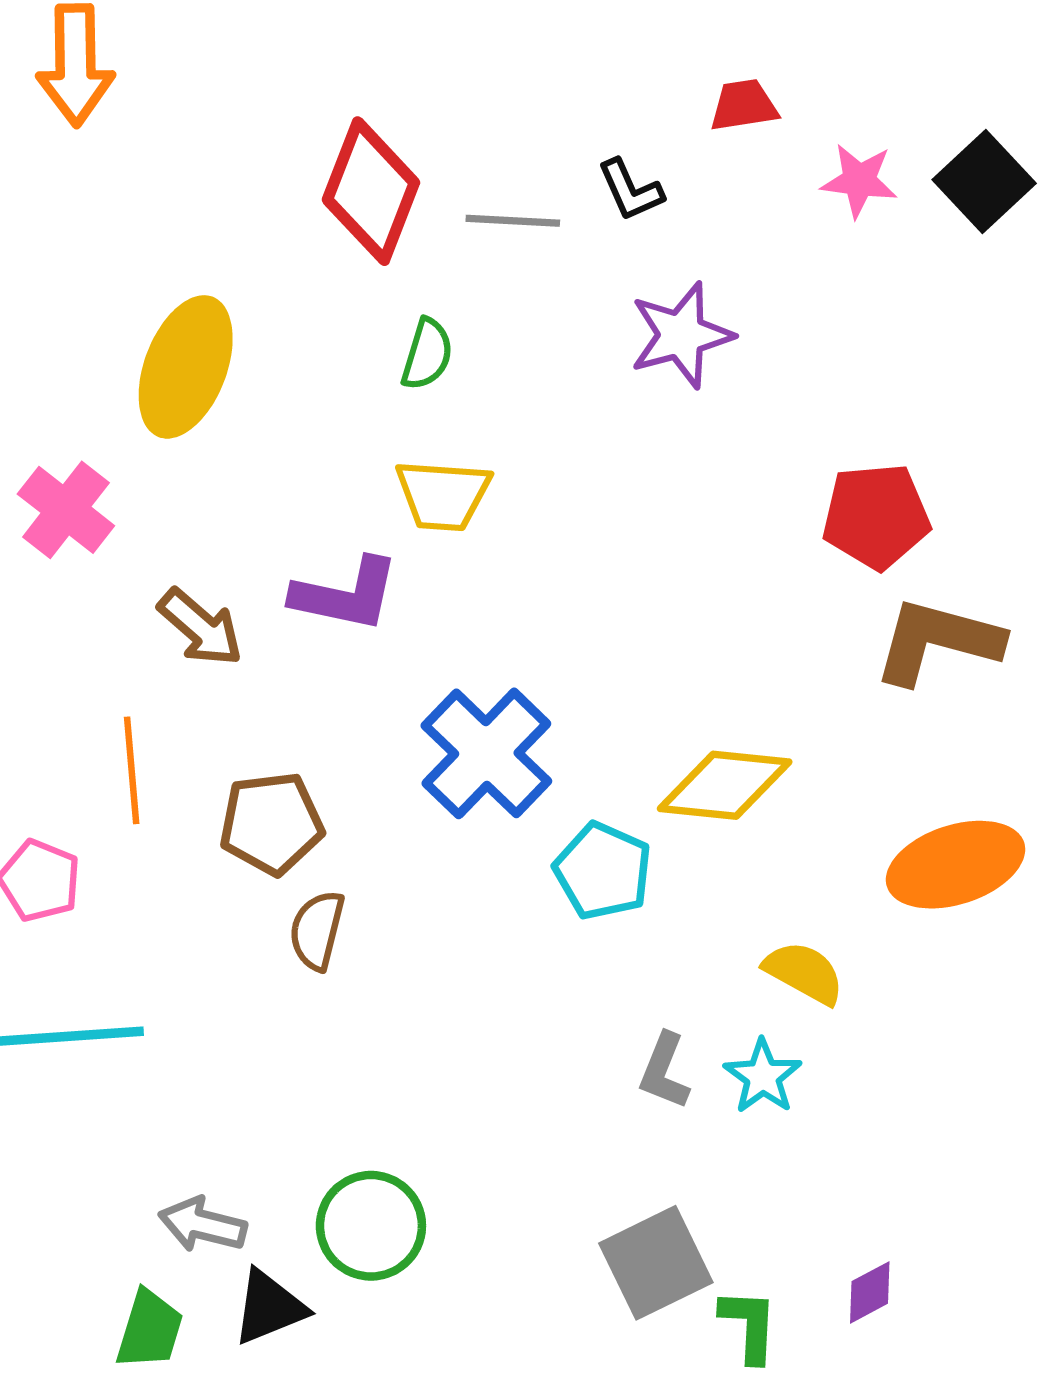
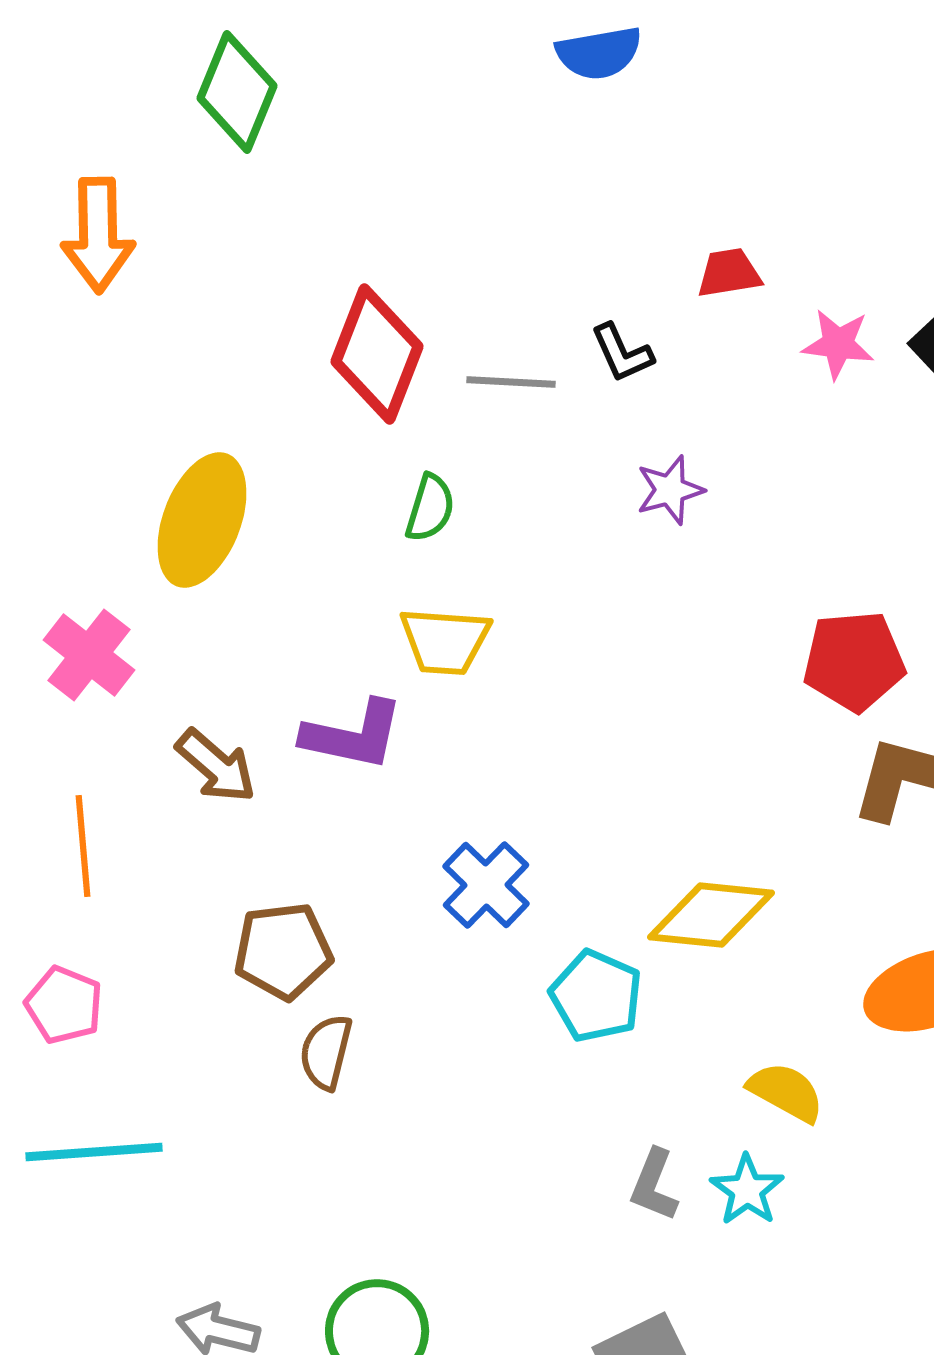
purple star: (681, 335) -> (670, 490), size x0.7
blue cross: (486, 753) -> (486, 885), size x0.7
orange line: (132, 770) -> (83, 846), moved

